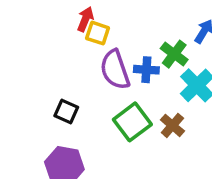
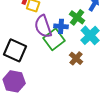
black square: (66, 112) -> (15, 50), size x1.6
green square: (132, 122) -> (54, 39), moved

